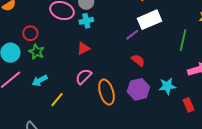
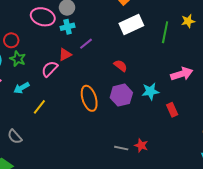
purple line: (132, 35) -> (86, 44), moved
green line: (183, 40) -> (165, 32), moved
pink semicircle: (84, 76) -> (50, 69), moved

